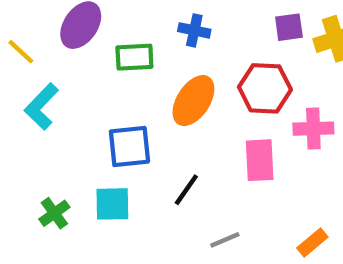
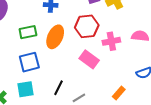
green rectangle: (134, 57) -> (28, 32), moved
pink rectangle: (260, 160) -> (89, 59), turned -42
black line: (186, 190) -> (58, 88), moved

